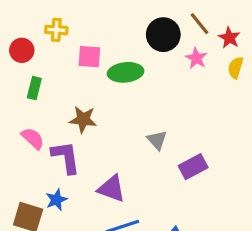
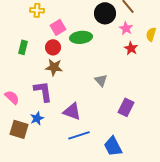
red star: (229, 38) -> (131, 48), moved
red circle: (22, 50) -> (53, 47), moved
pink square: (89, 57) -> (58, 27), turned -35
pink semicircle: (33, 138) -> (12, 97), moved
purple rectangle: (193, 167) -> (126, 107), moved, turned -36

